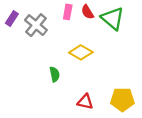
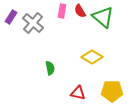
yellow diamond: (81, 52) -> (92, 57), moved

